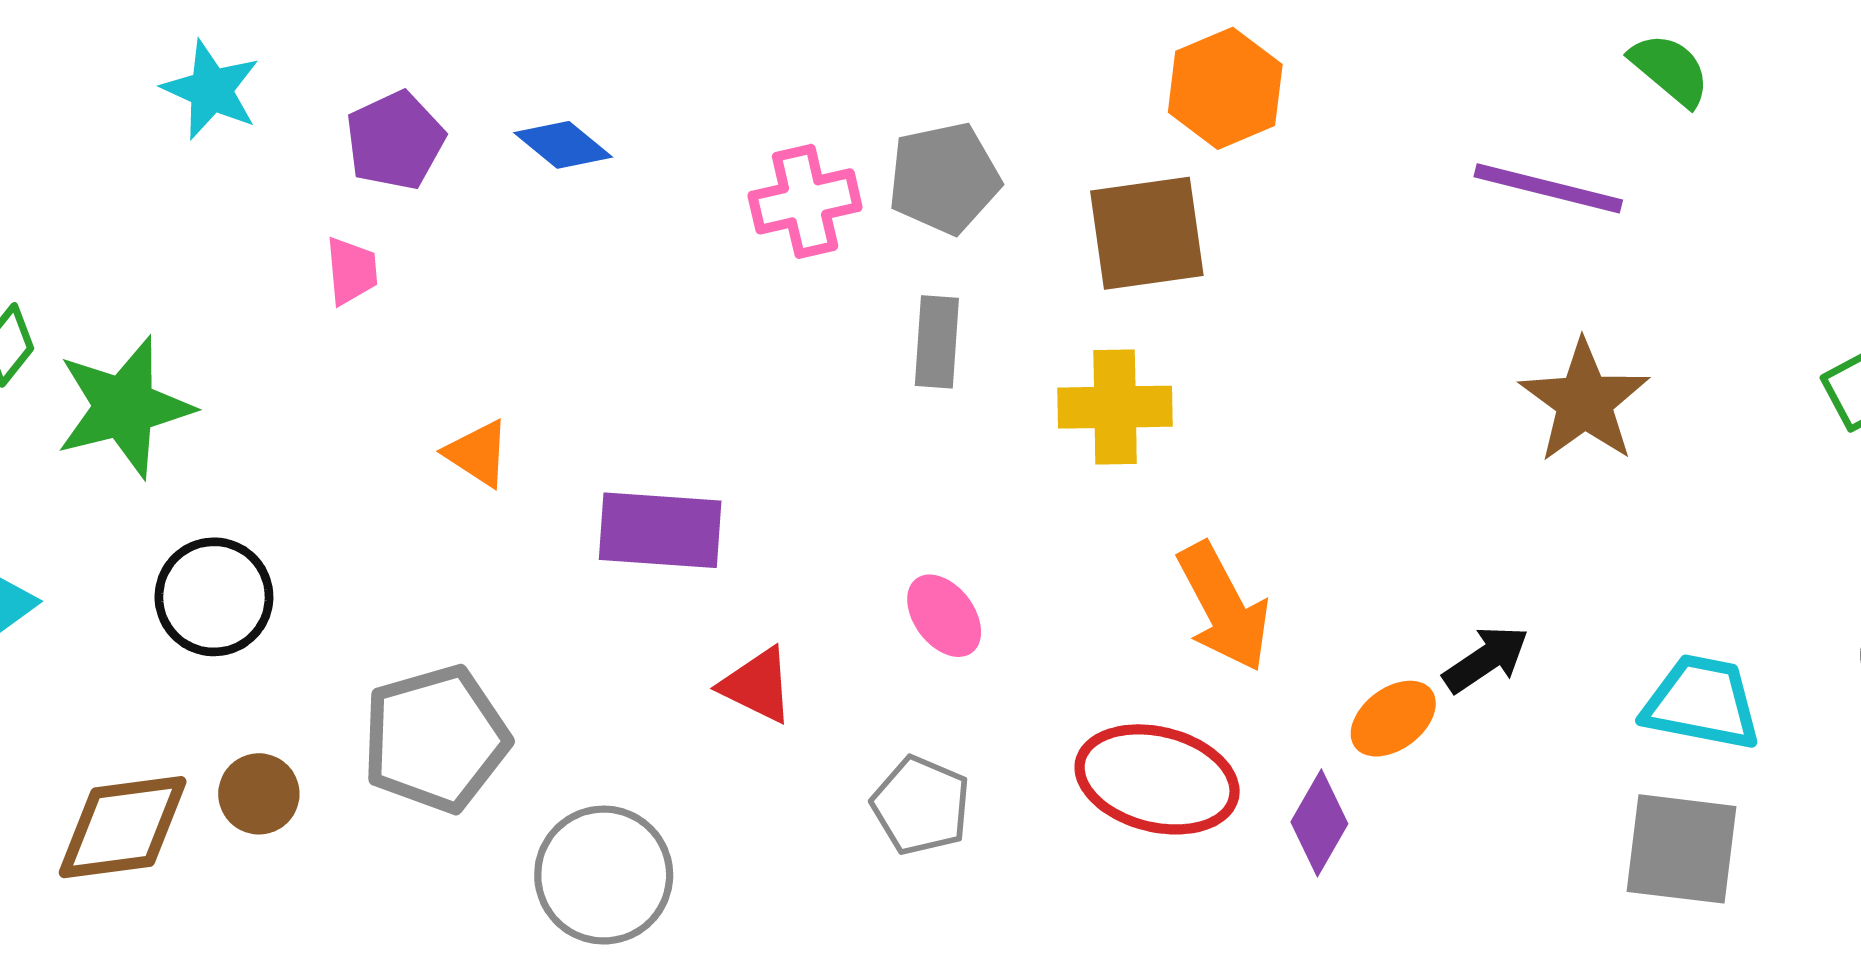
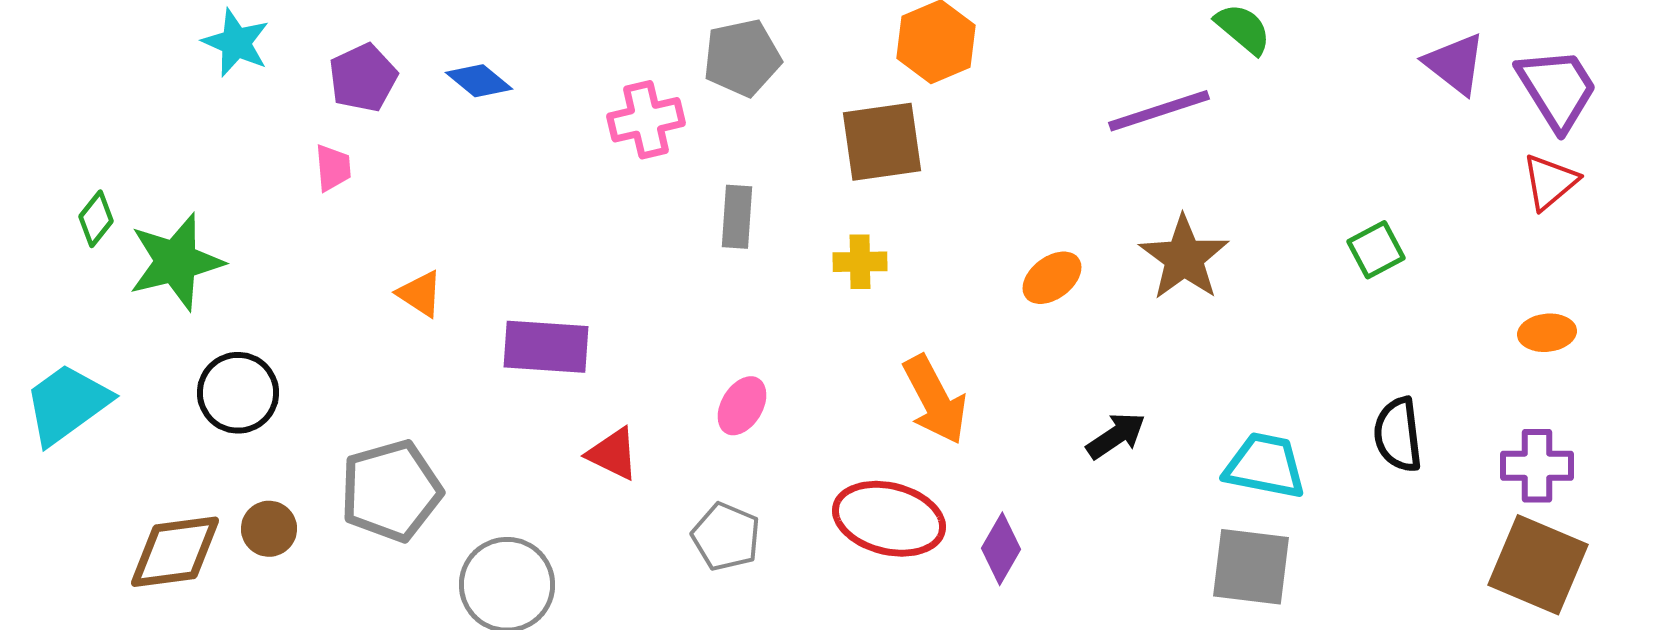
gray pentagon: (944, 178) -> (742, 58), moved
purple line: (1548, 188) -> (1159, 111), turned -32
yellow cross: (1115, 407) -> (860, 262), size x0.7
pink ellipse: (944, 616) -> (742, 406), turned 68
orange ellipse: (1393, 719) -> (1052, 278), moved

